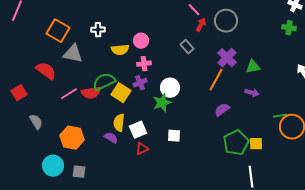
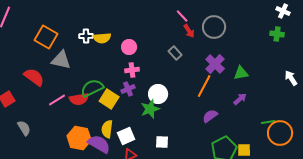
red arrow: (201, 25) -> (189, 31), turned 120
yellow semicircle: (120, 50) -> (102, 38), moved
purple arrow: (252, 93) -> (240, 99), turned -56
orange hexagon: (72, 138) -> (79, 138), moved
purple semicircle: (111, 138) -> (99, 144), size x1.6

